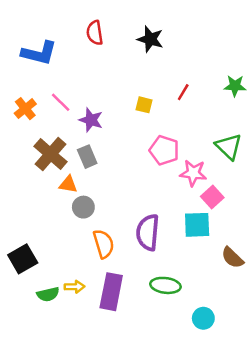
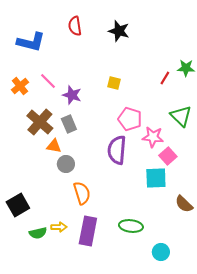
red line: (183, 92) -> (165, 78), moved
purple semicircle: (148, 232) -> (117, 150), moved

